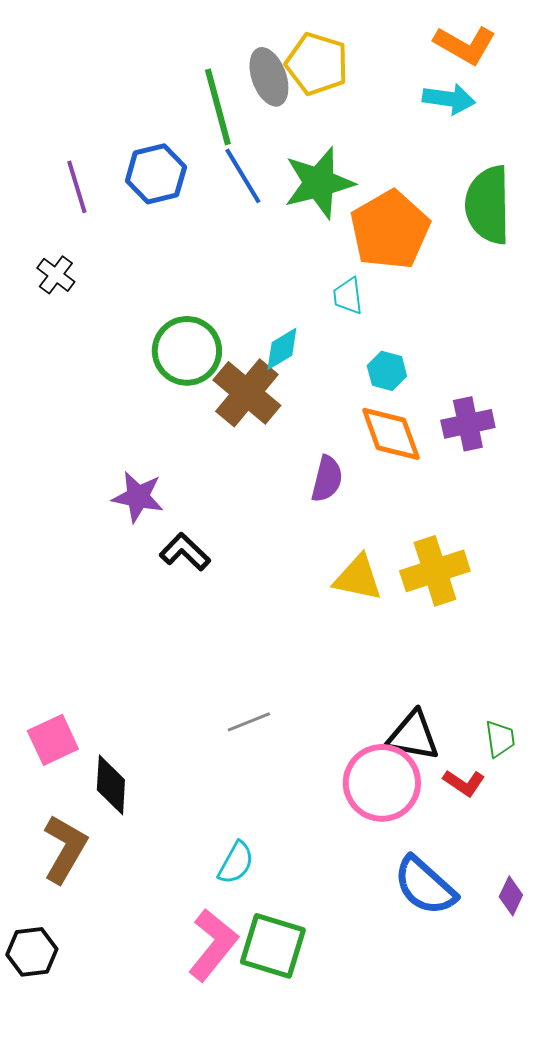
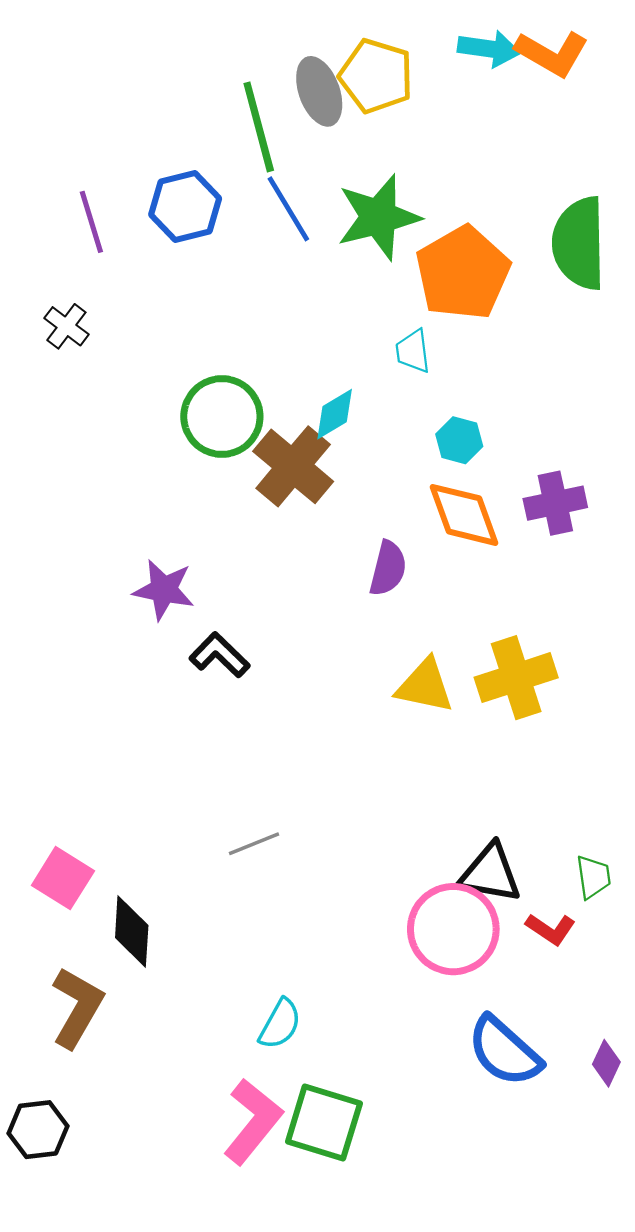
cyan arrow: (449, 99) -> (489, 49), moved
gray line: (249, 722) -> (254, 844), moved
pink square: (53, 740) -> (63, 878), turned -33

